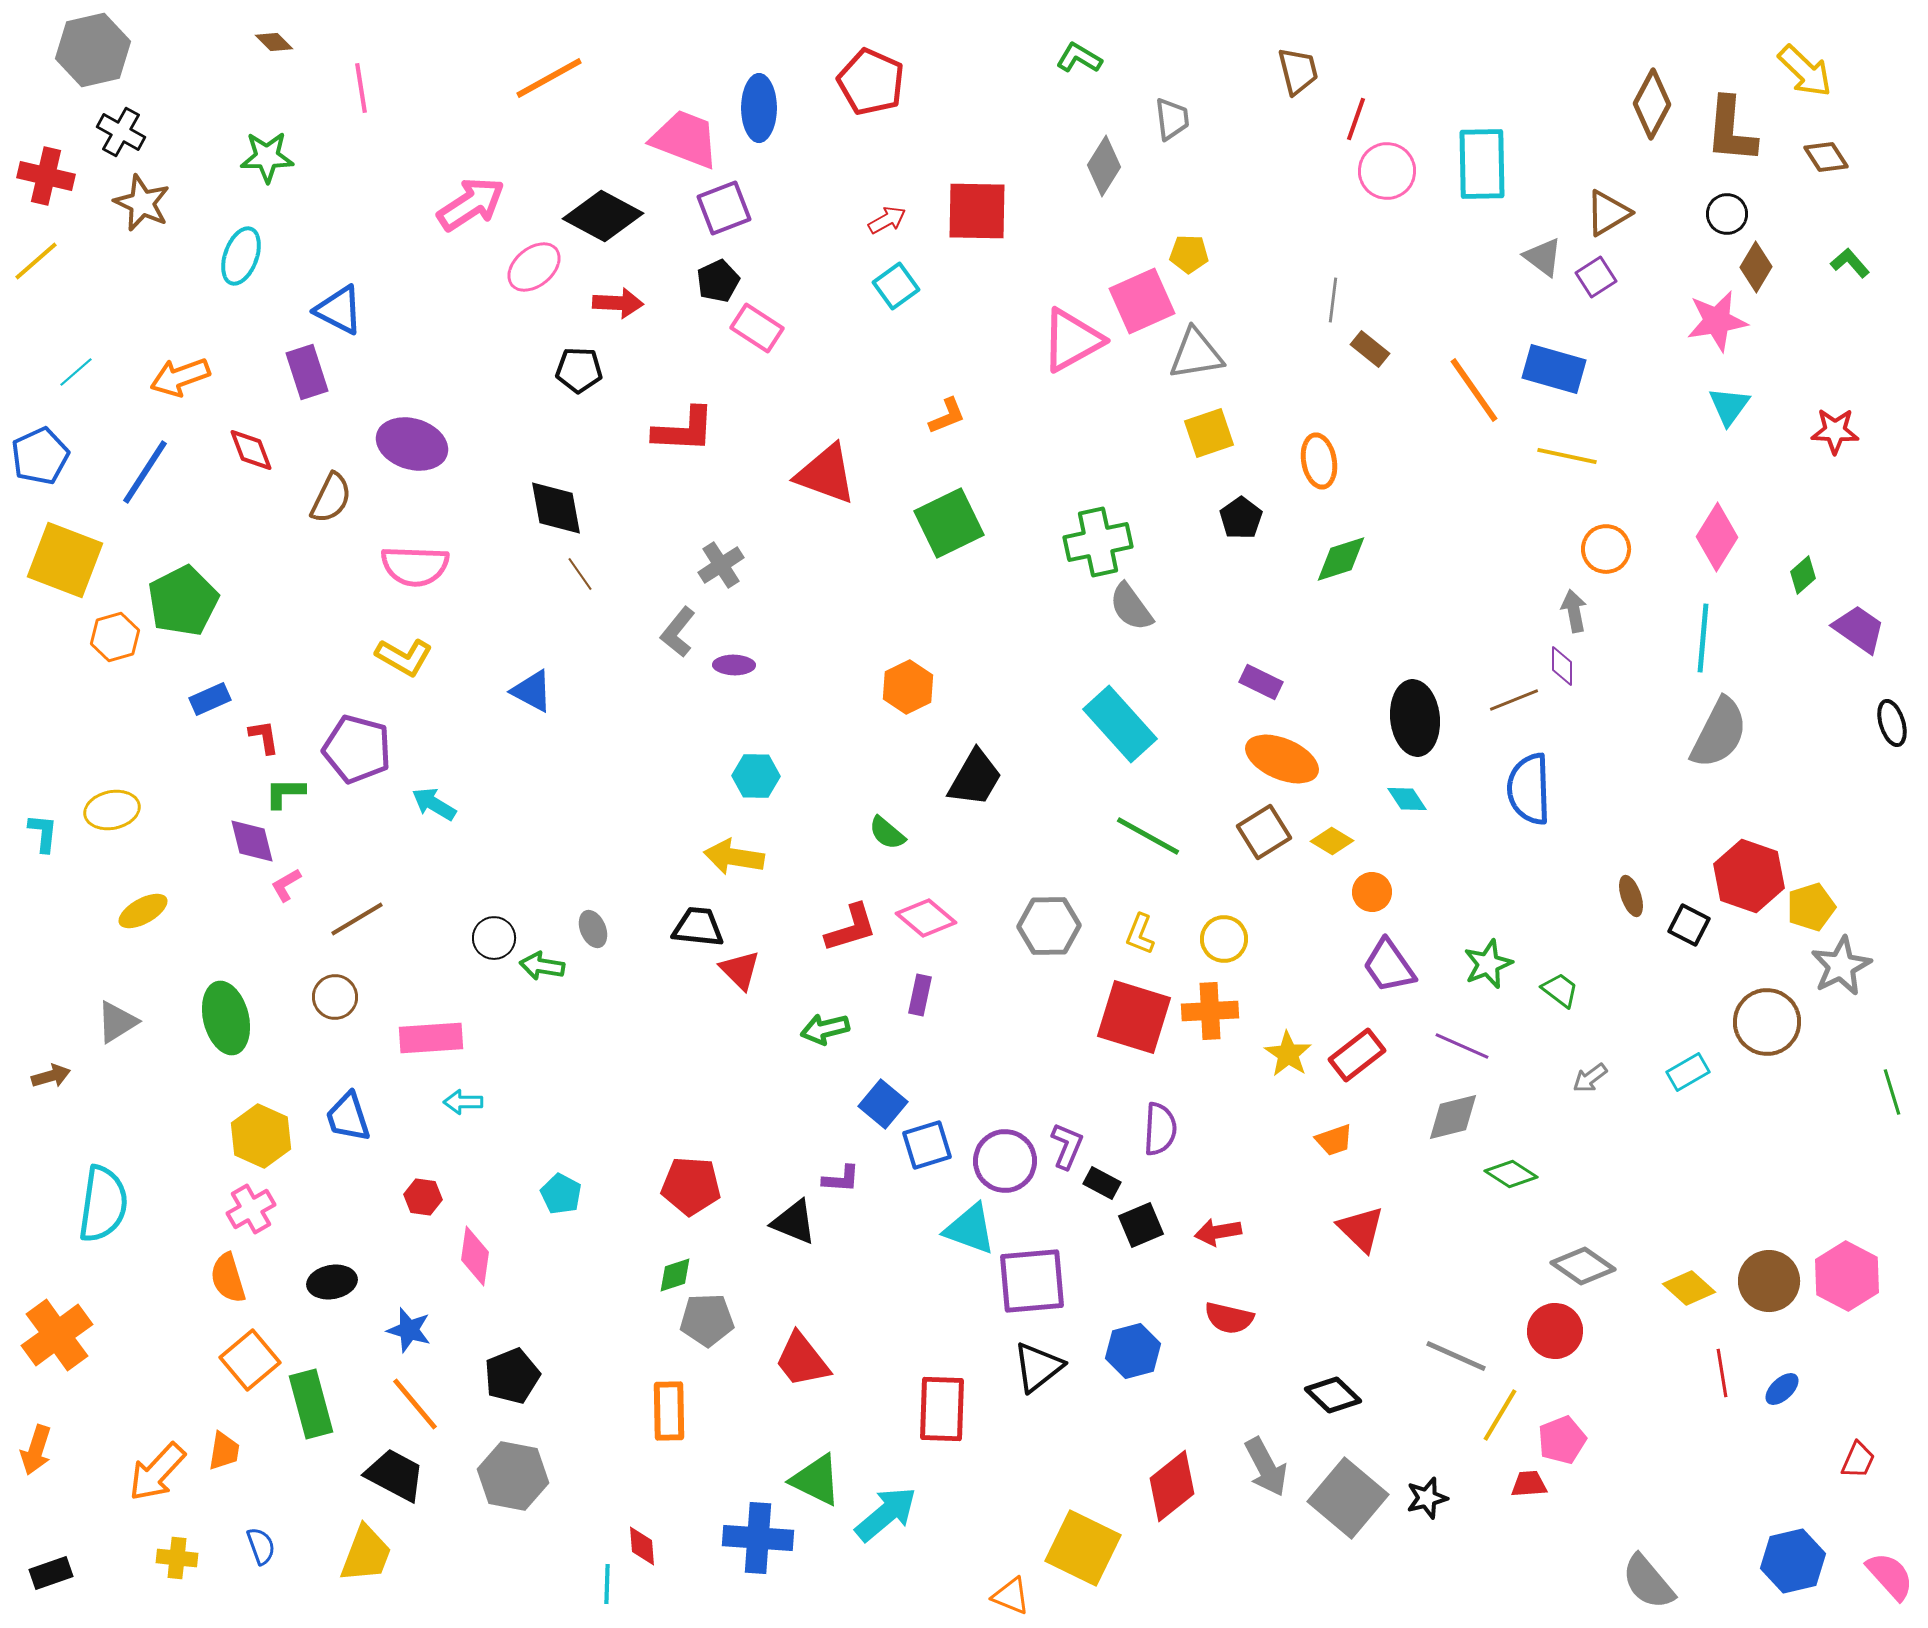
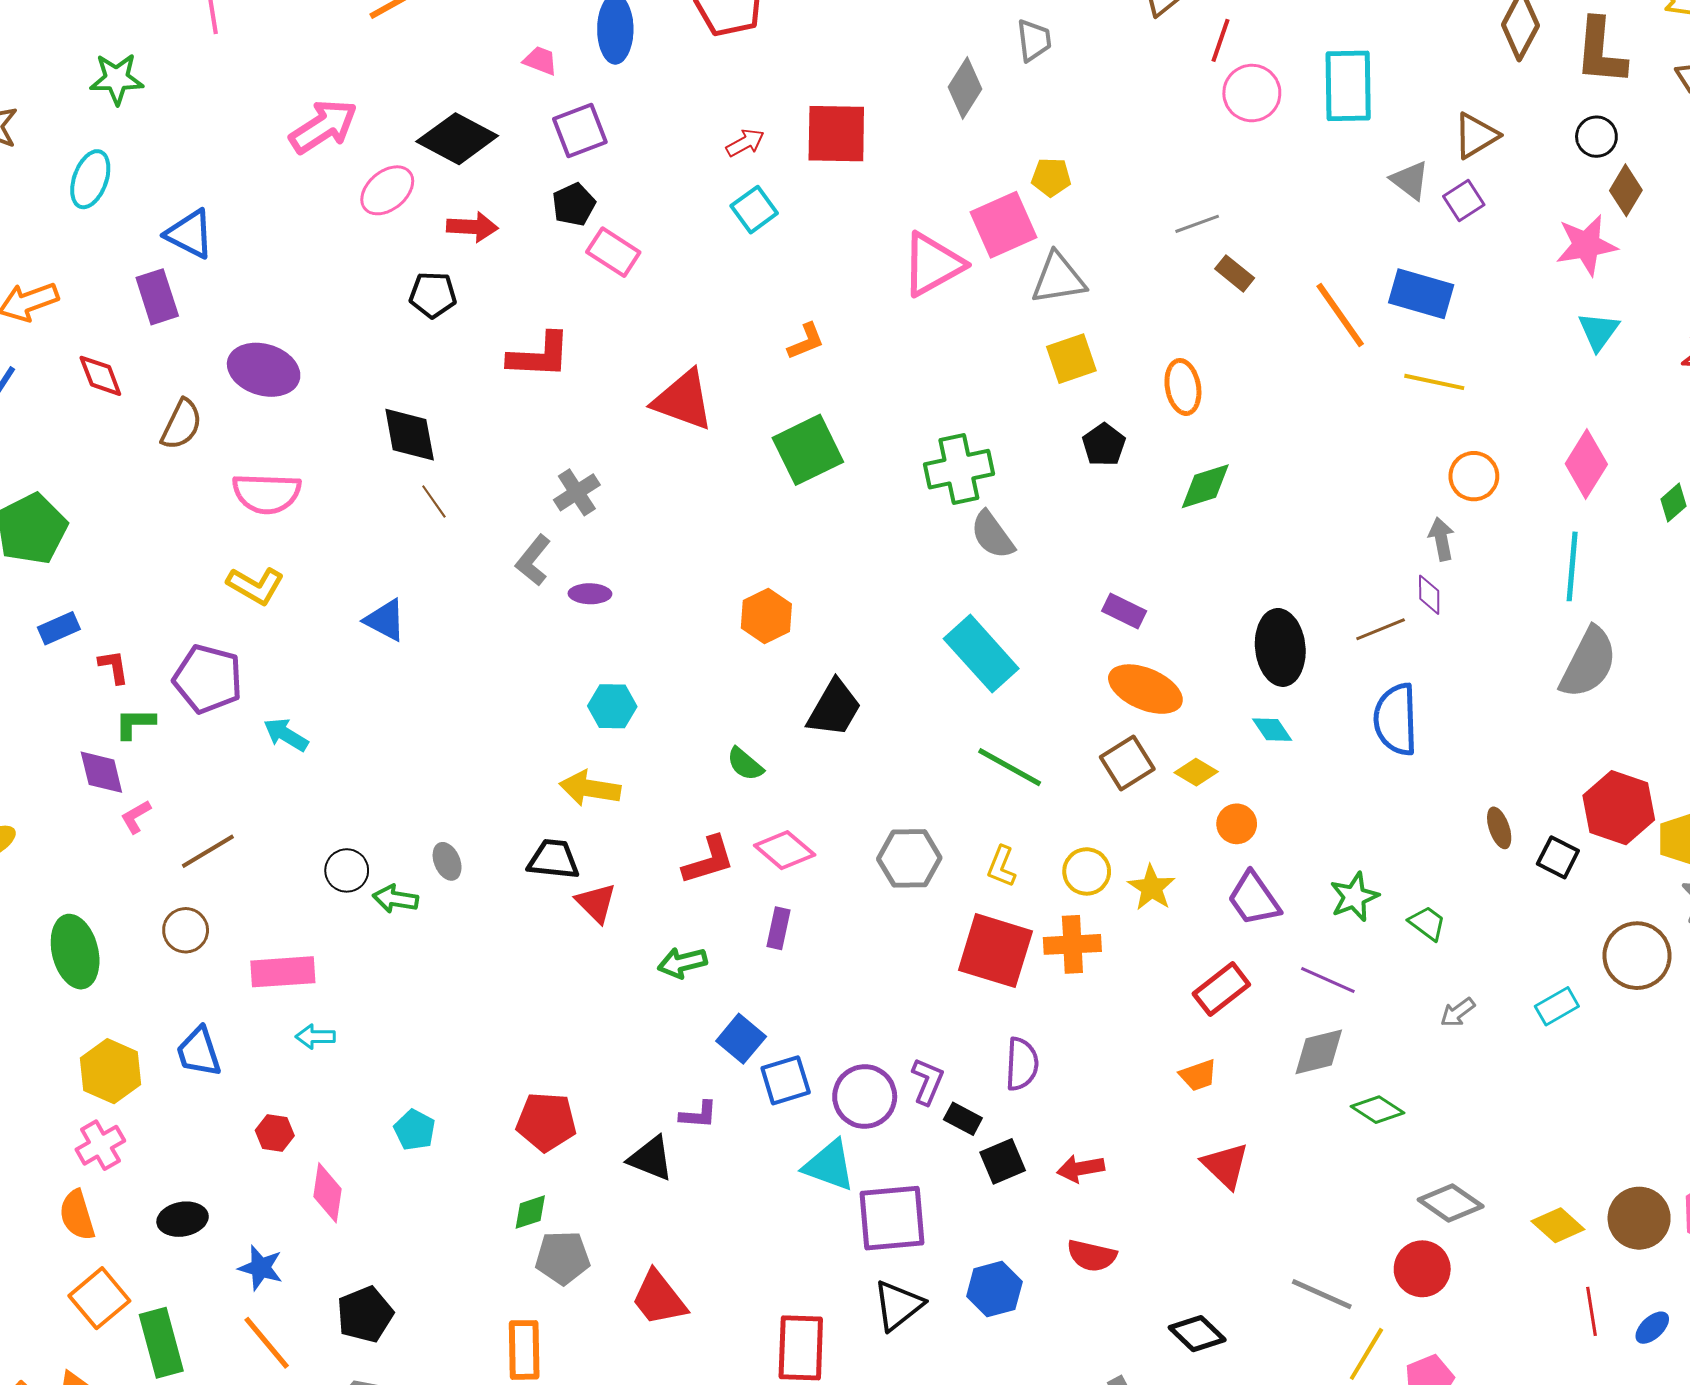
pink trapezoid: (685, 139) -> (540, 61), size x0.5
gray line: (1333, 300) -> (1197, 224), turned 63
yellow star: (1288, 1054) -> (1152, 888), moved

